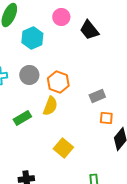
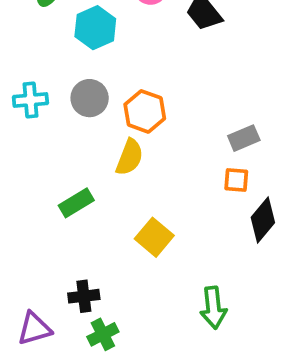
gray rectangle: (97, 96) -> (244, 138), moved
green rectangle: (22, 118) -> (76, 203), moved

